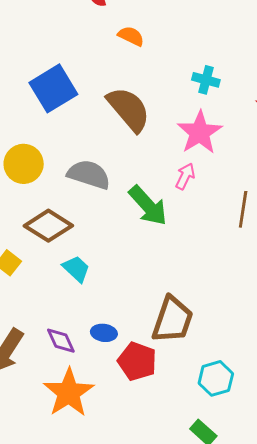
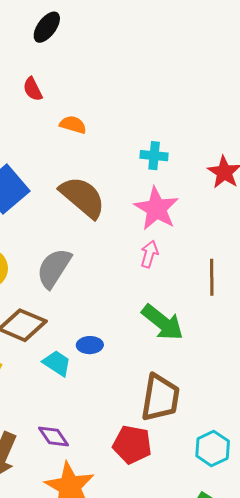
gray semicircle: (89, 175) -> (54, 268), turned -66
green arrow: (148, 206) -> (163, 322), moved
blue ellipse: (104, 333) -> (90, 345), moved

